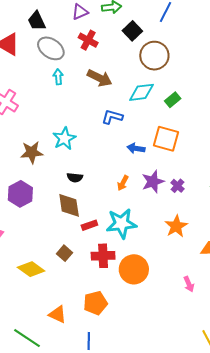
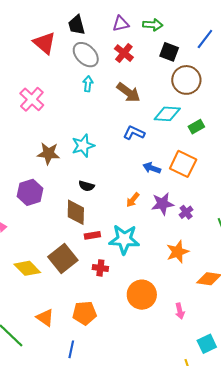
black square: (132, 31) -> (169, 52), turned -36
brown square: (65, 253) -> (63, 259), size x1.8
red cross: (103, 256) -> (100, 268), size x0.7
orange circle: (134, 269) -> (142, 295), moved

